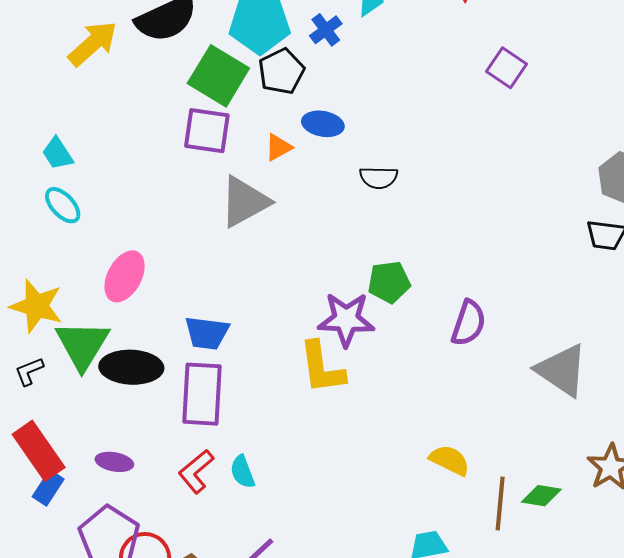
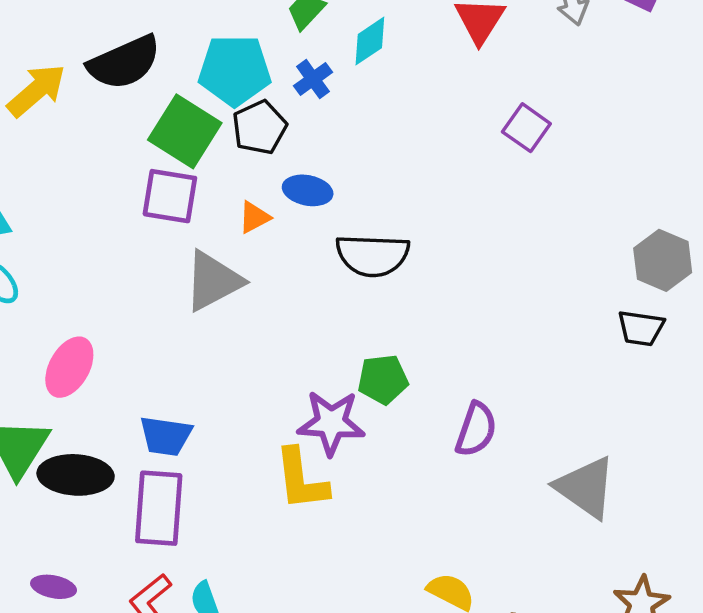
black semicircle: (379, 178) -> (373, 255), size x1.6

